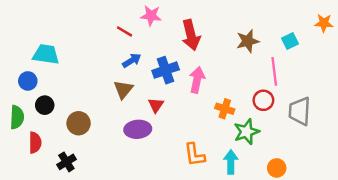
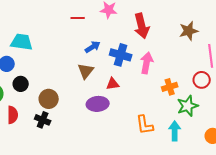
red line: (124, 31) -> (78, 18), moved, turned -32
blue cross: (166, 70) -> (121, 55), turned 35
red triangle: (156, 105) -> (113, 84), turned 48
orange cross: (225, 109) -> (170, 87), turned -35
black cross: (66, 162) -> (43, 120), moved, turned -35

